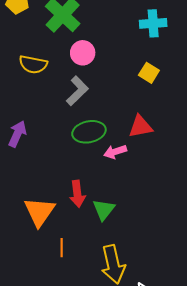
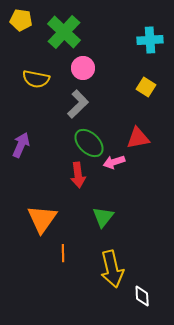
green ellipse: (89, 132) -> (89, 143), turned 56
red arrow: (77, 194) -> (78, 175), moved

